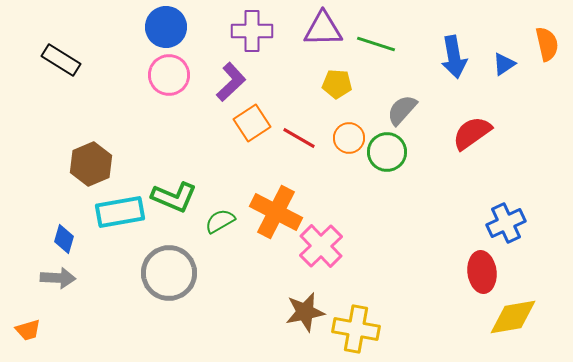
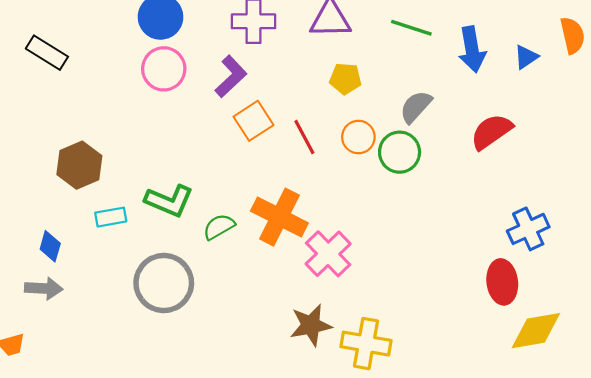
green line: (376, 44) -> (411, 28), moved
red line: (299, 138) -> (304, 137), turned 32
cyan rectangle: (120, 212) -> (111, 217), size x0.6

